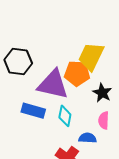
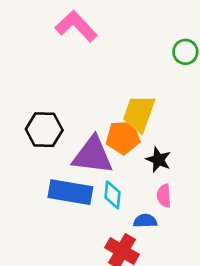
blue rectangle: (33, 111) -> (70, 192), size x1.4

